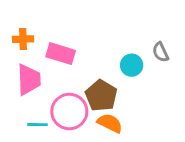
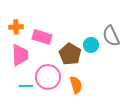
gray semicircle: (161, 52) -> (111, 36), size x1.5
brown pentagon: (101, 96) -> (70, 54), moved
orange semicircle: (110, 123) -> (76, 85), turned 48

